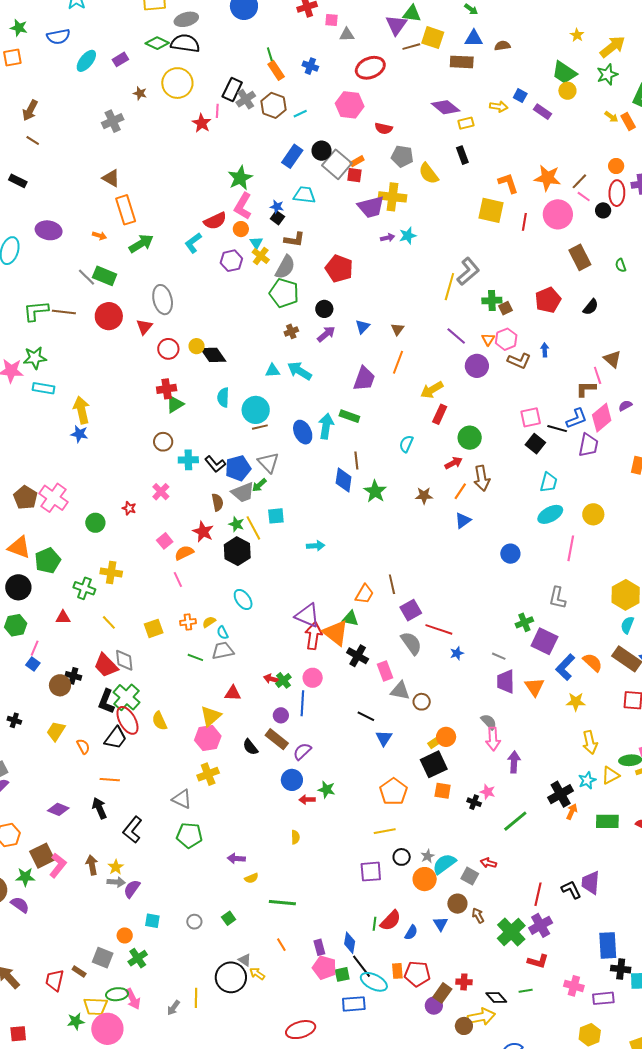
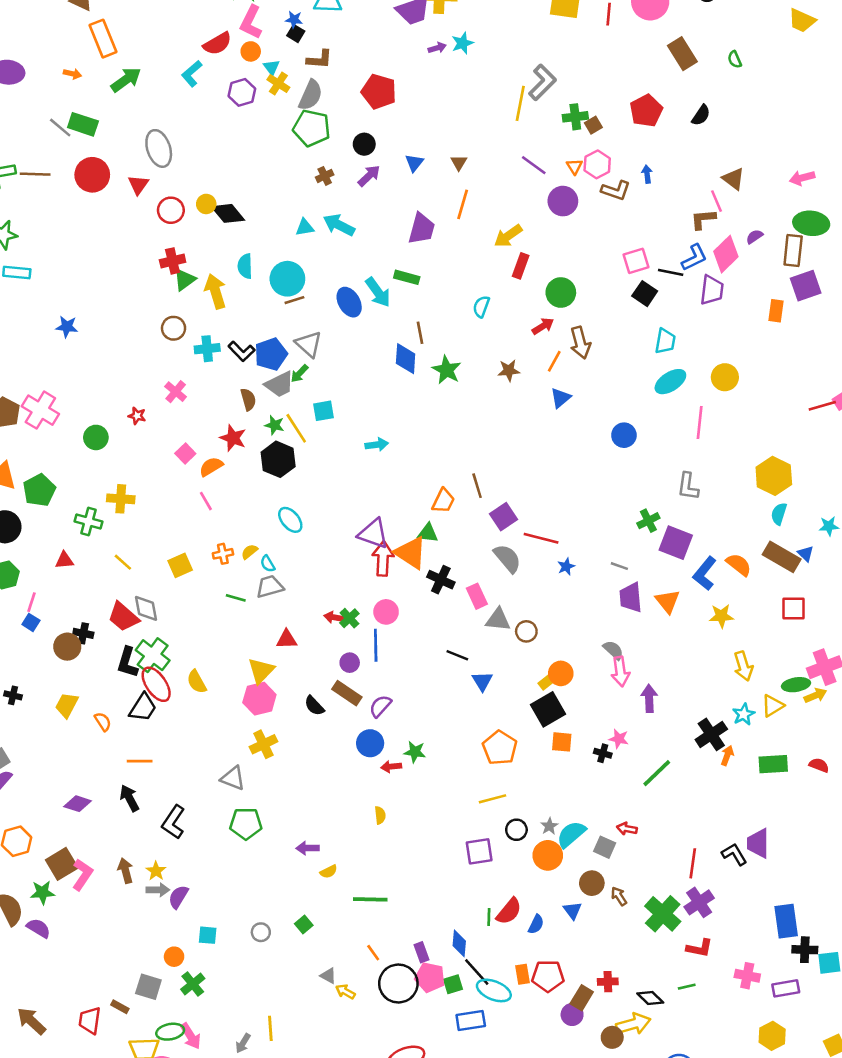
yellow arrow: (81, 410) -> (215, 291), moved
cyan arrow: (326, 426) -> (378, 292), turned 140
black circle: (231, 977) -> (398, 983), moved

